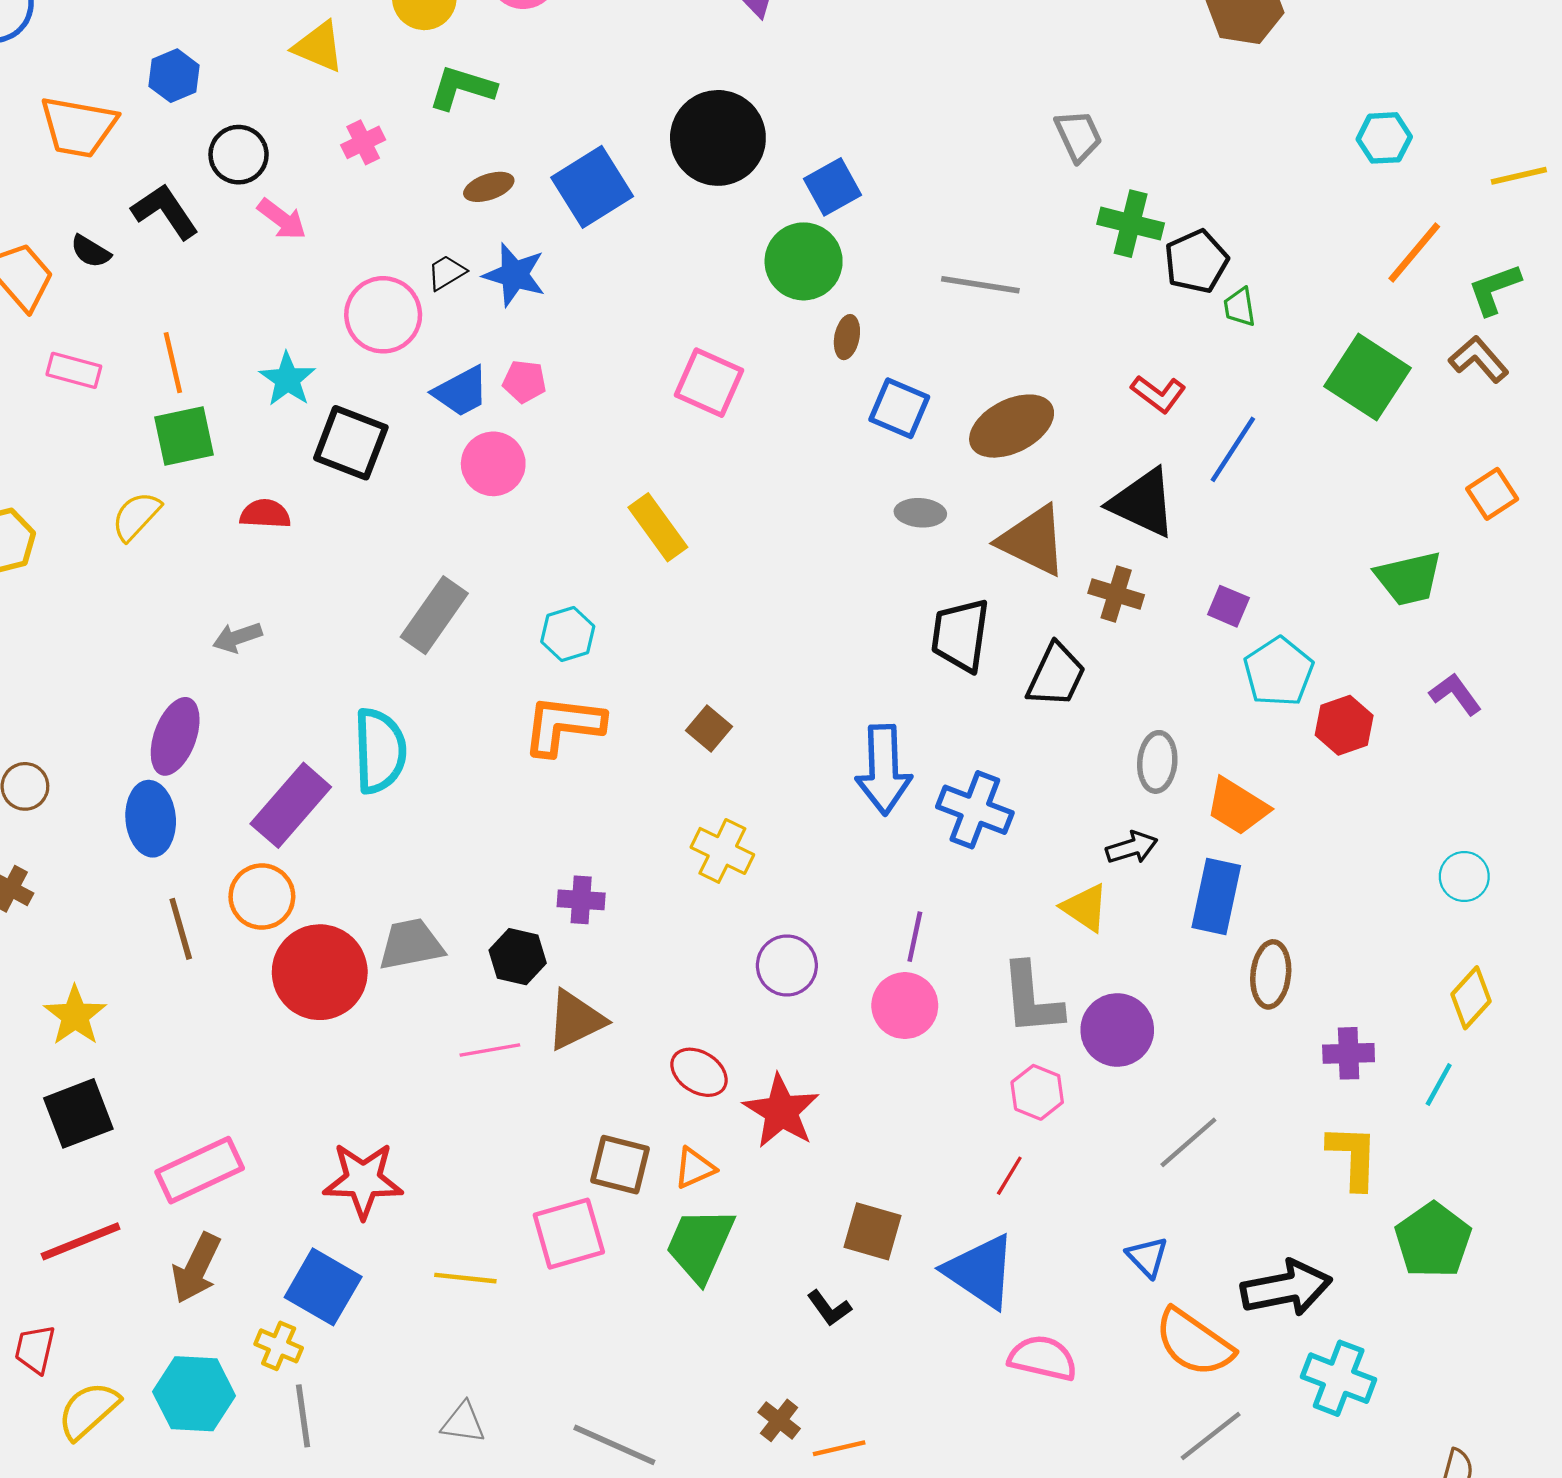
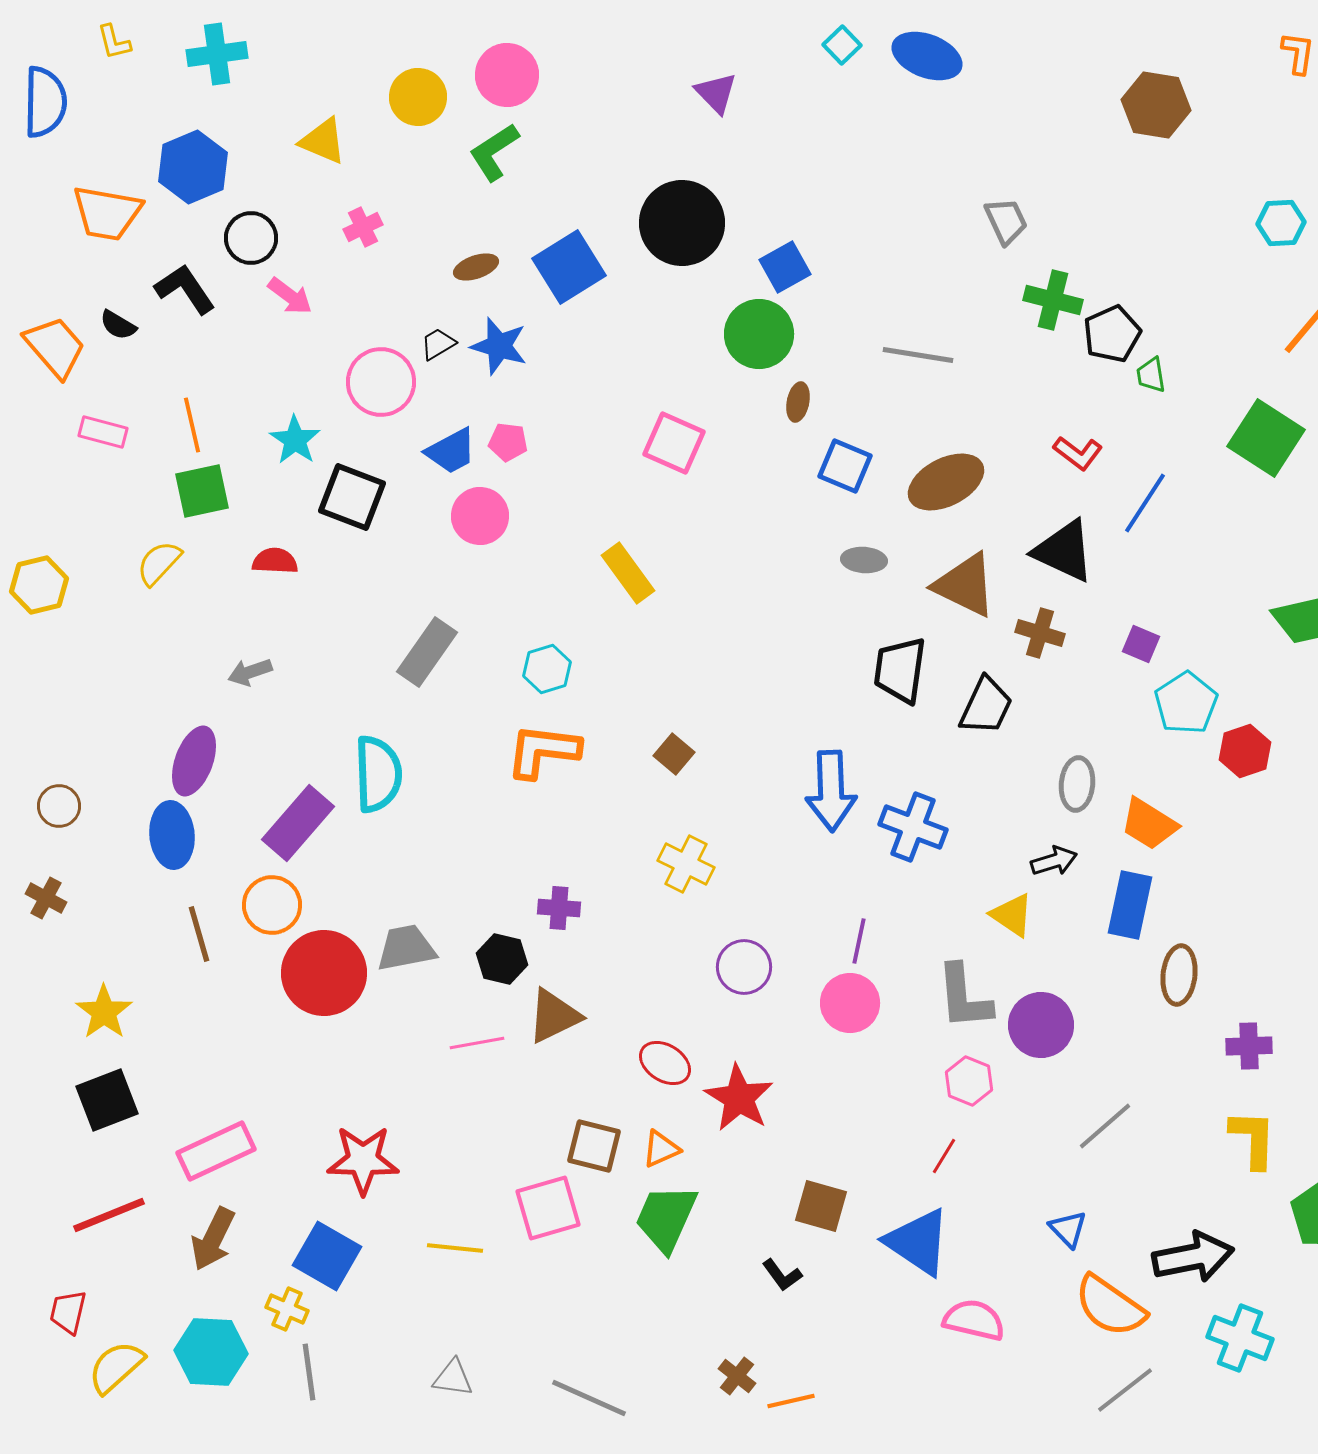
blue hexagon: (174, 76) -> (193, 167), size x1.5
green L-shape: (462, 88) -> (494, 152), moved, turned -50

